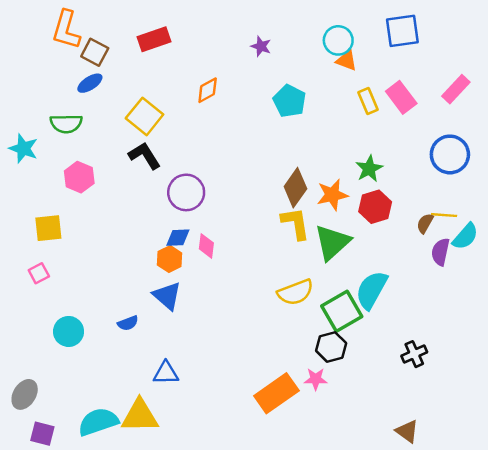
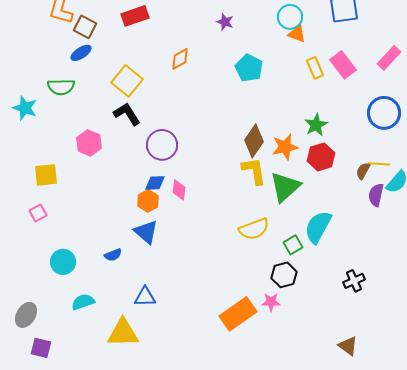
pink hexagon: (79, 177) -> (89, 143), moved
green square: (342, 311) -> (293, 245), size x0.6
cyan semicircle: (98, 422) -> (83, 302), moved, size x0.7

